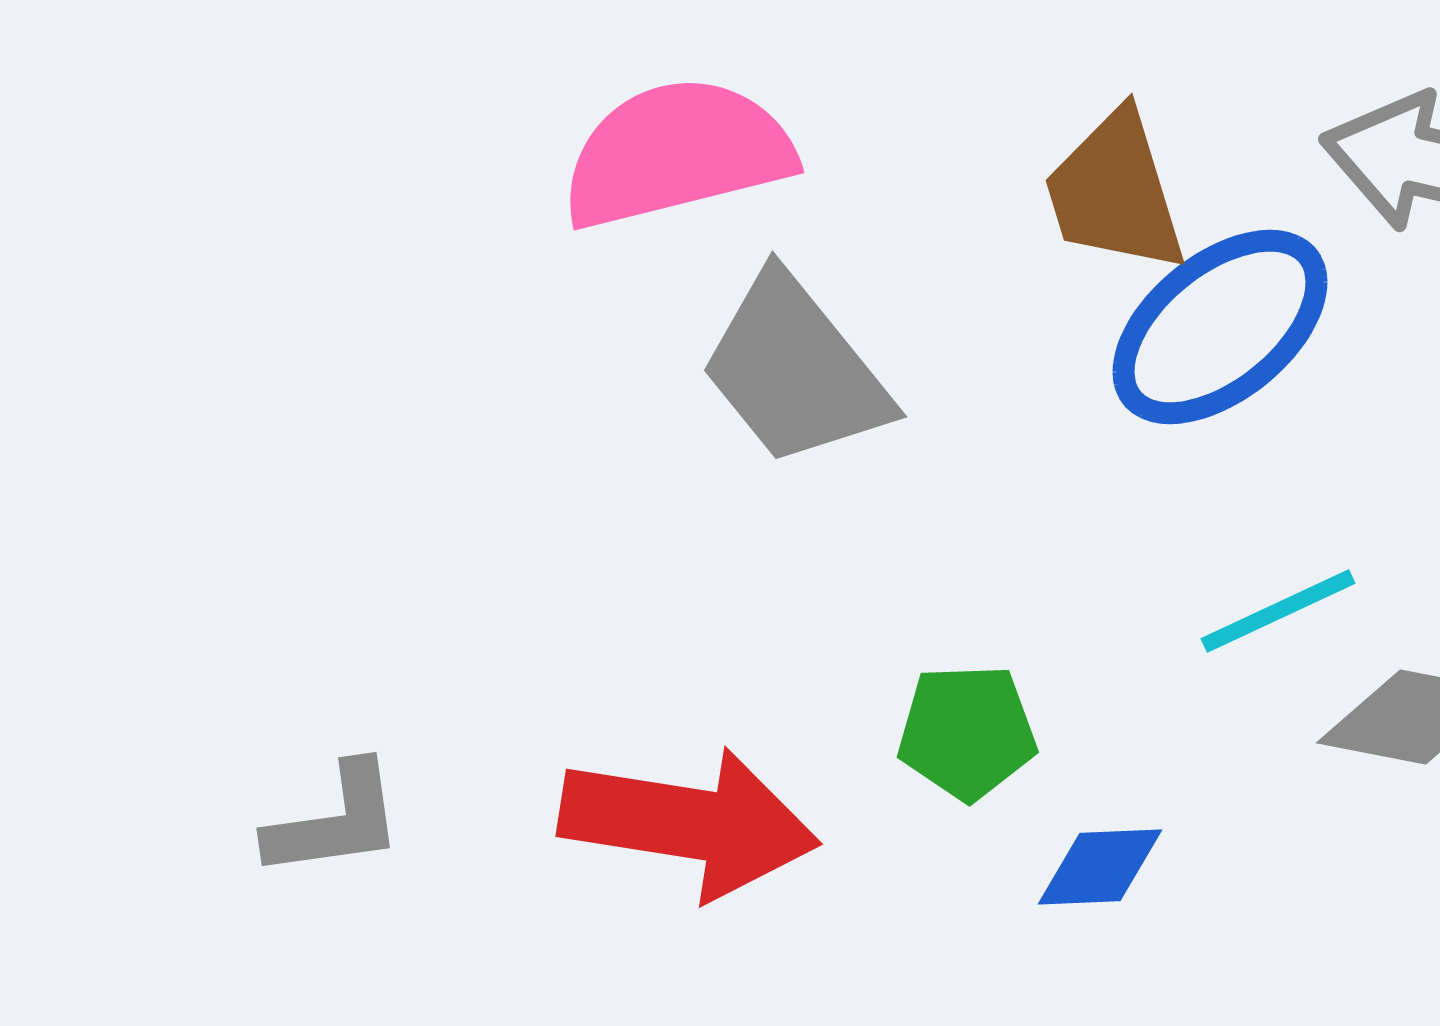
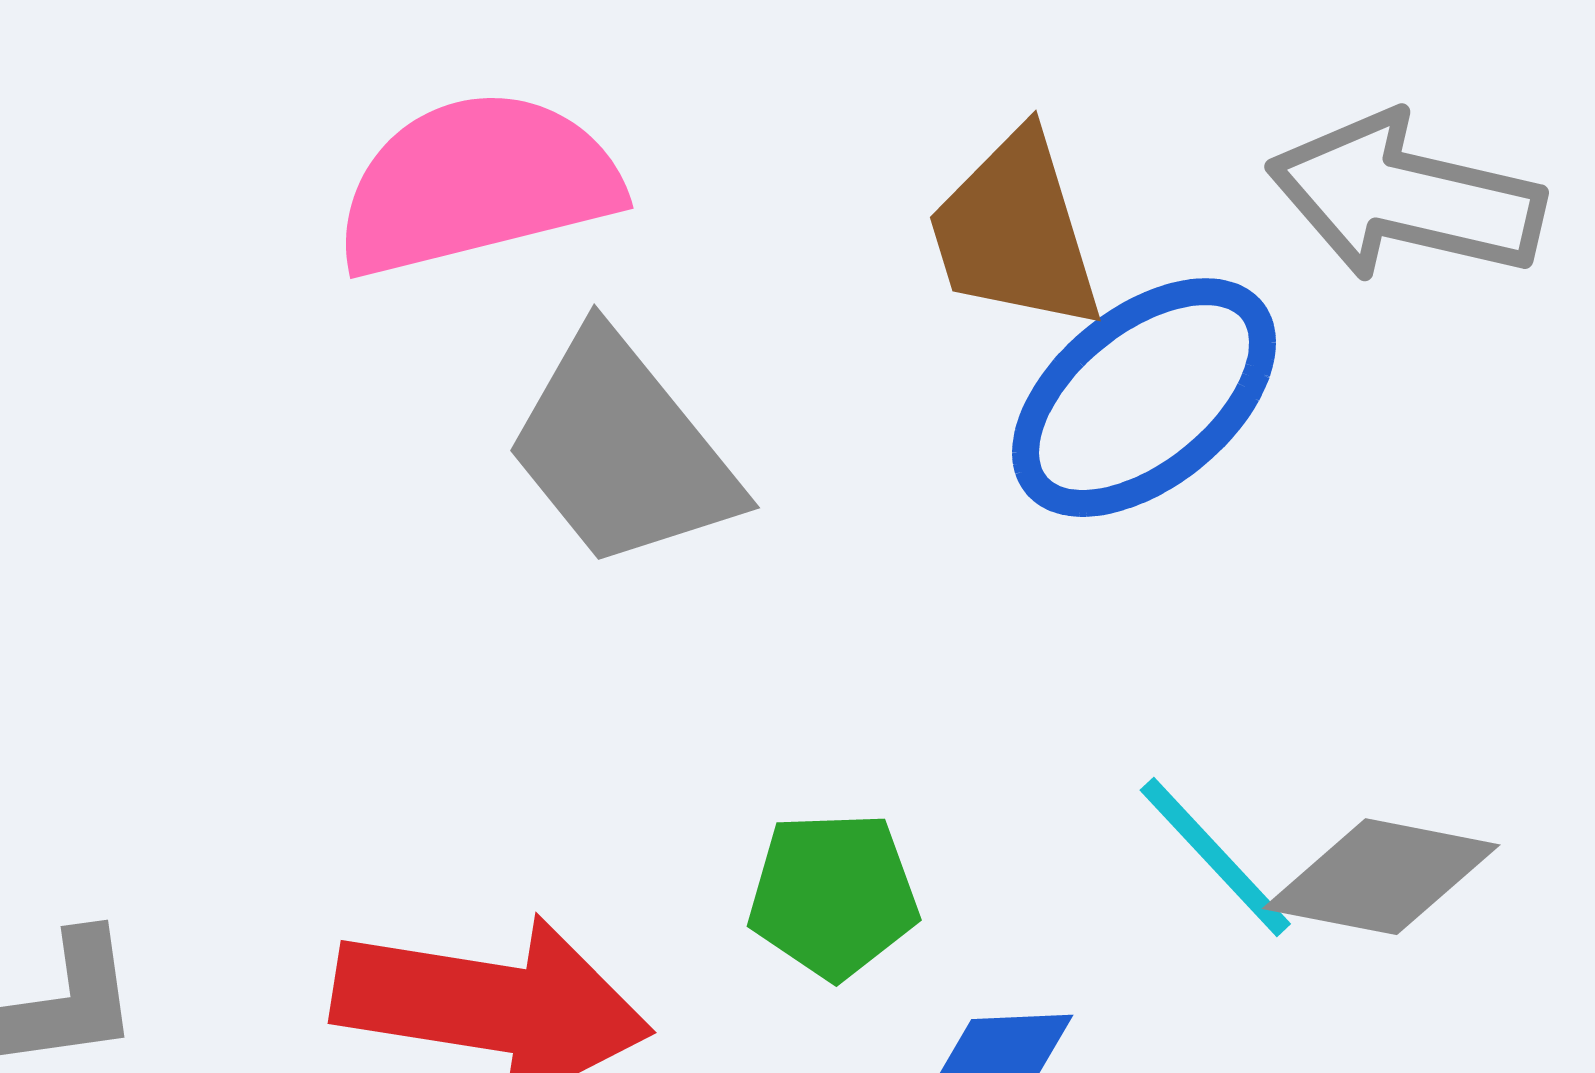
cyan line: (1278, 611) -> (1215, 857), moved, turned 72

